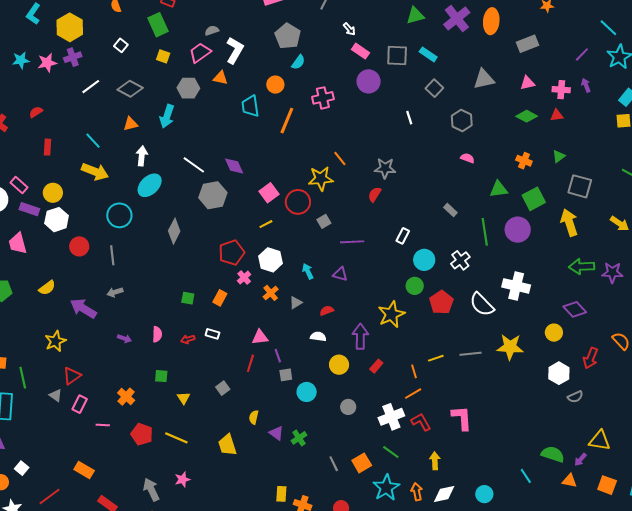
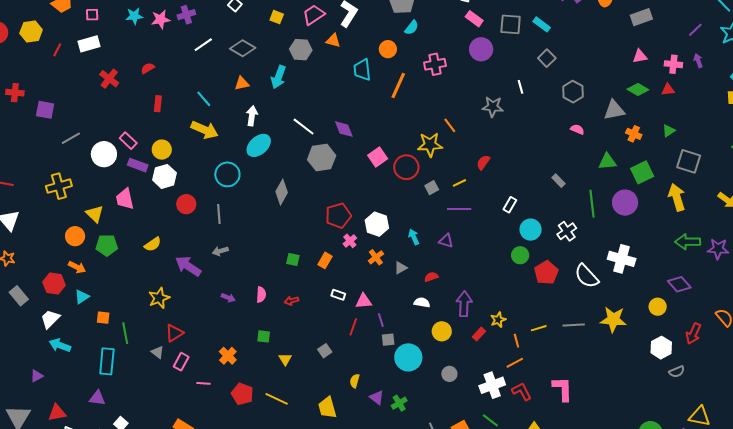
gray triangle: (484, 79) -> (614, 110), moved
gray star: (385, 168) -> (493, 107), moved
yellow line: (266, 224) -> (459, 183), moved
yellow star: (391, 314) -> (498, 320), moved, size x0.6
white rectangle: (212, 334) -> (338, 295), moved
cyan circle: (307, 392) -> (408, 357), size x1.4

